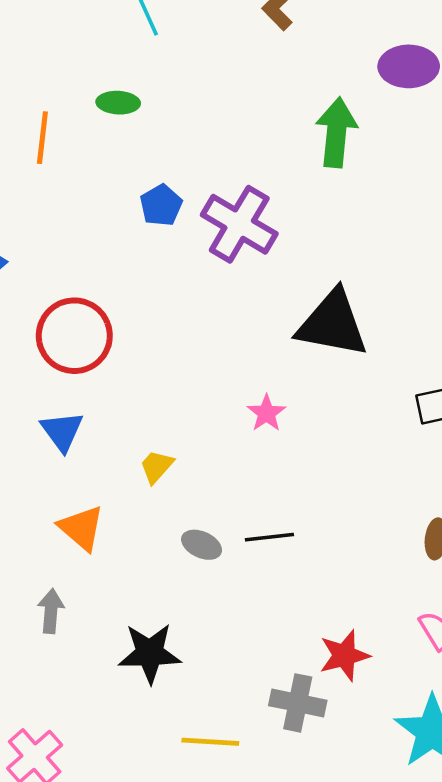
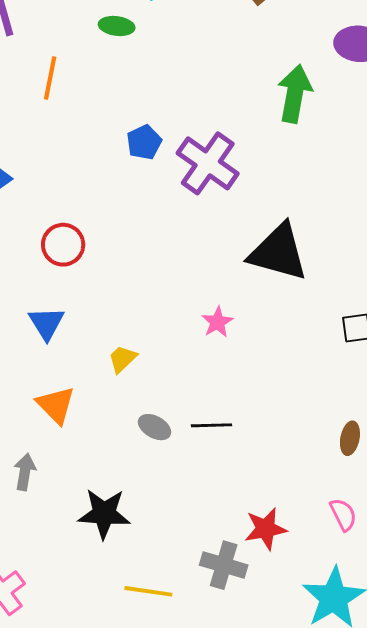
green ellipse: (118, 103) -> (117, 26), moved
red circle: (74, 336) -> (63, 245), size x0.7

